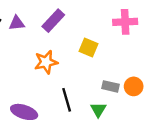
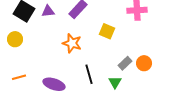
orange star: (46, 62) -> (72, 43), turned 30
gray rectangle: (110, 86) -> (125, 63), turned -56

